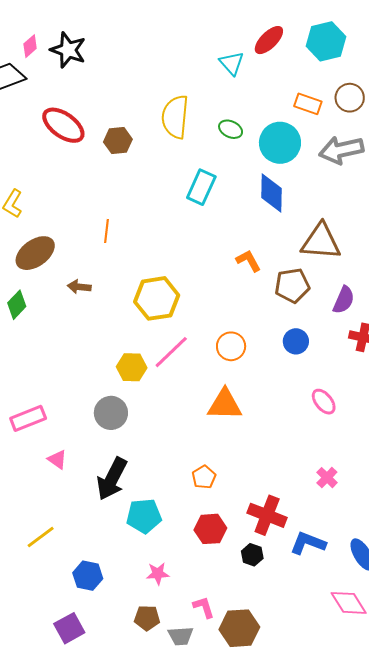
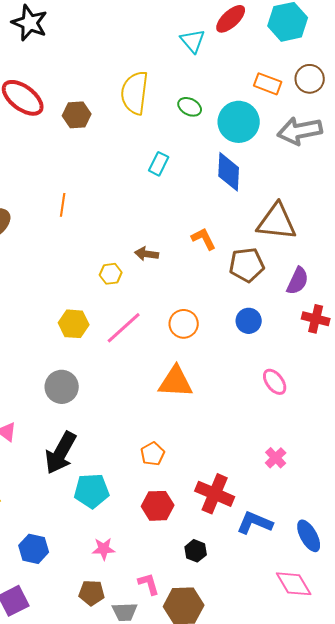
cyan rectangle: (201, 187) -> (159, 164), size x0.7
brown arrow: (79, 287) -> (147, 254), moved
yellow hexagon: (157, 298) -> (111, 274), size x0.5
yellow hexagon: (132, 367) -> (74, 324), moved
black hexagon: (252, 555) -> (196, 551), moved

